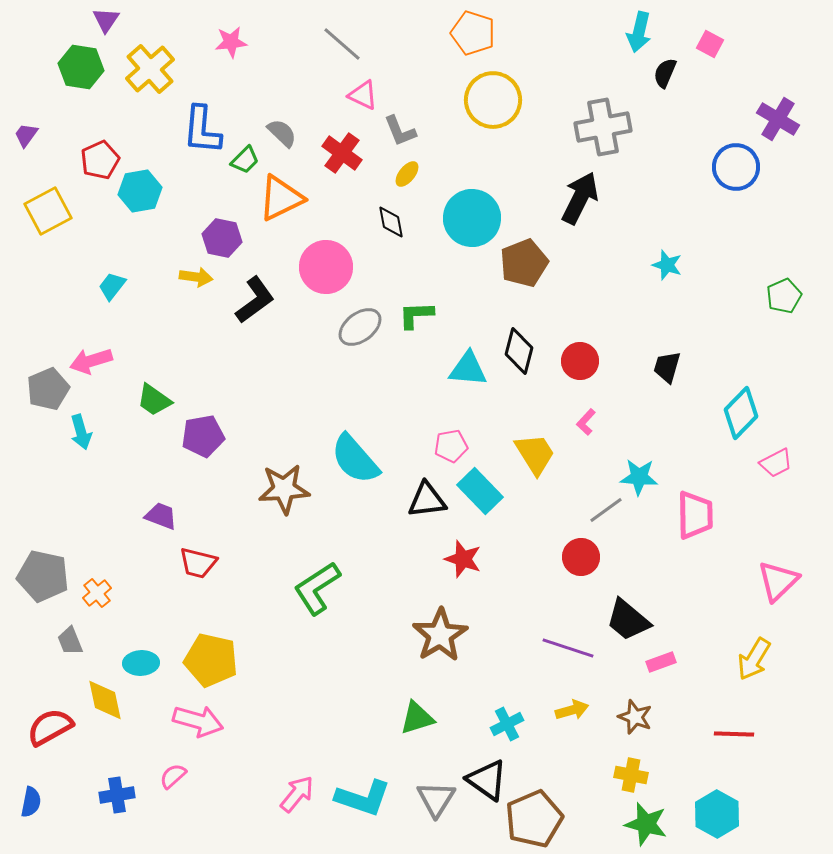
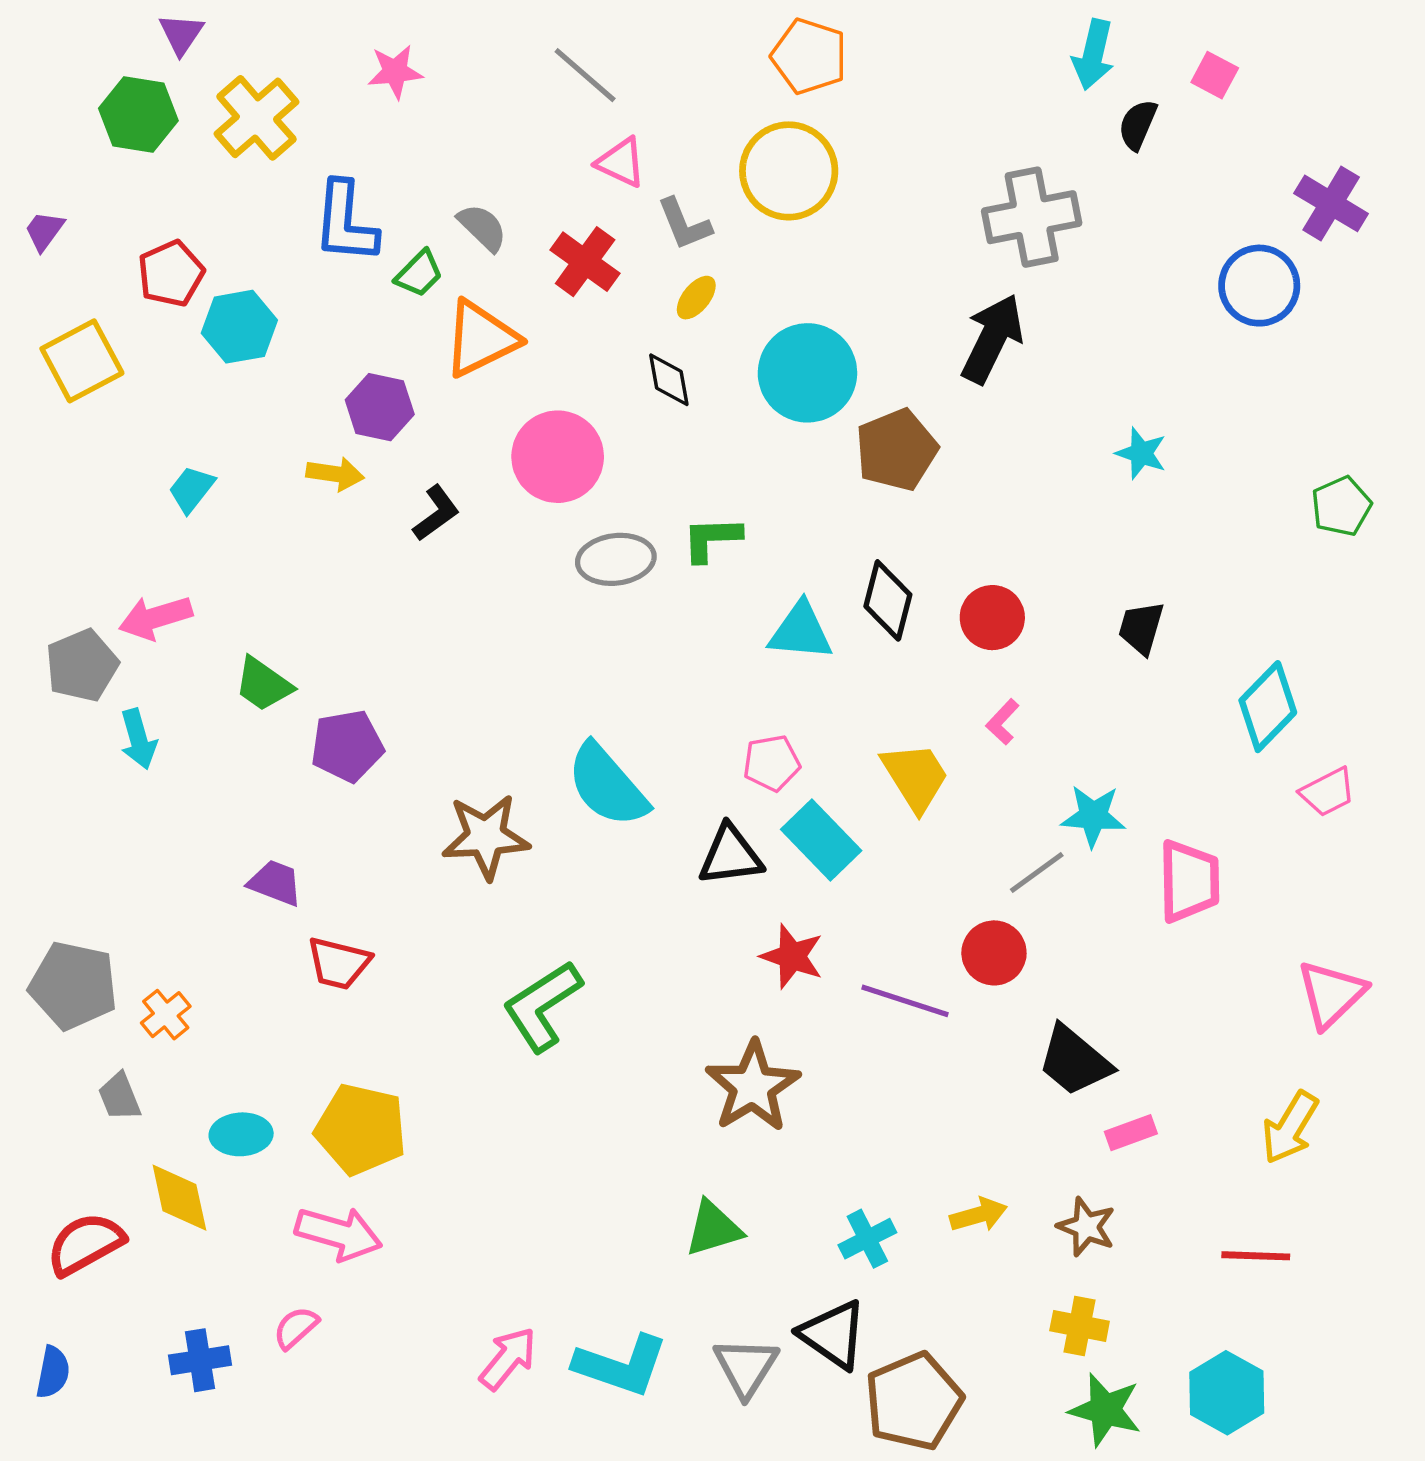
yellow circle: (493, 100) -> (789, 171), moved
black L-shape: (255, 300) -> (436, 513), size x0.7
gray ellipse: (360, 327) -> (616, 559), turned 30
purple line: (568, 648) -> (905, 1001), moved

